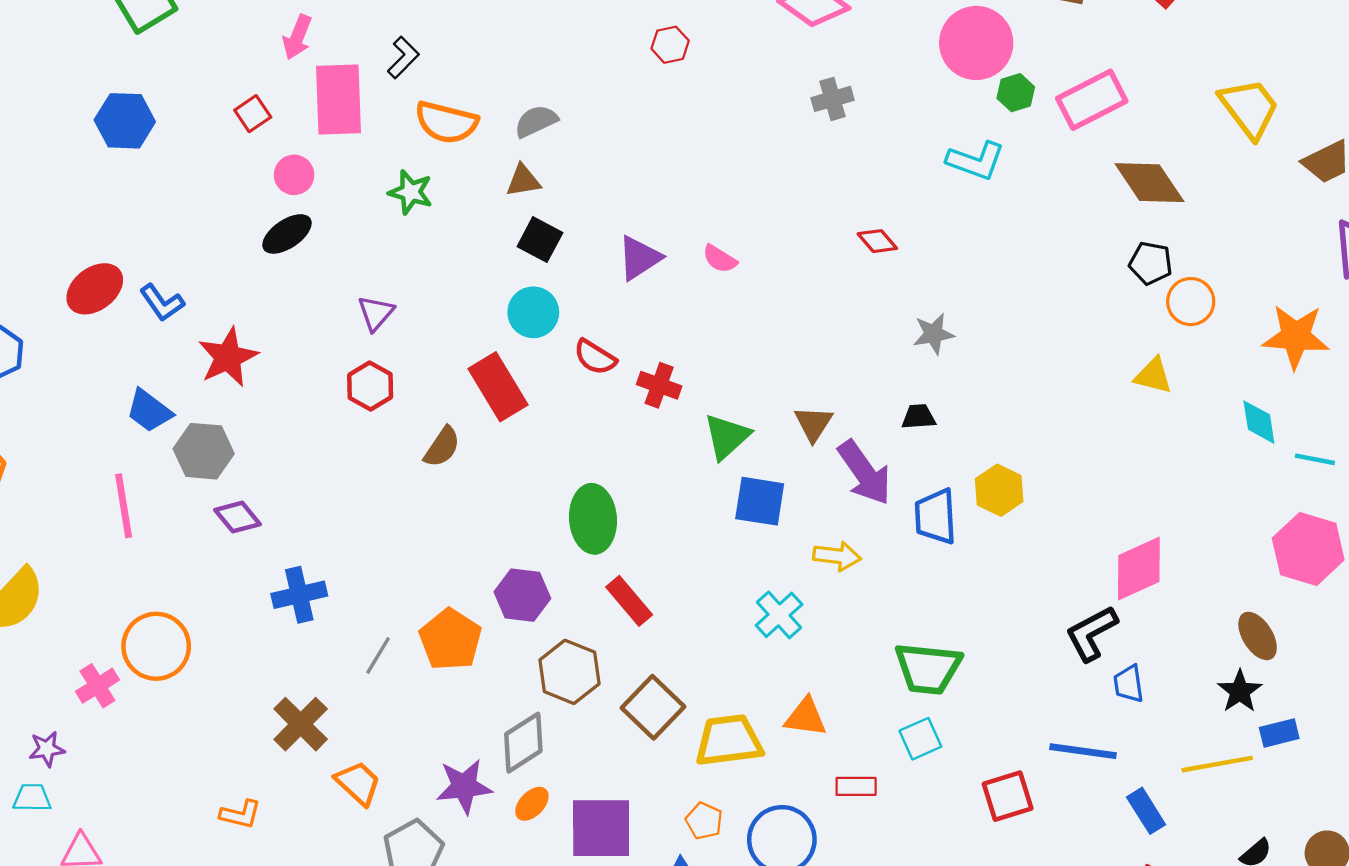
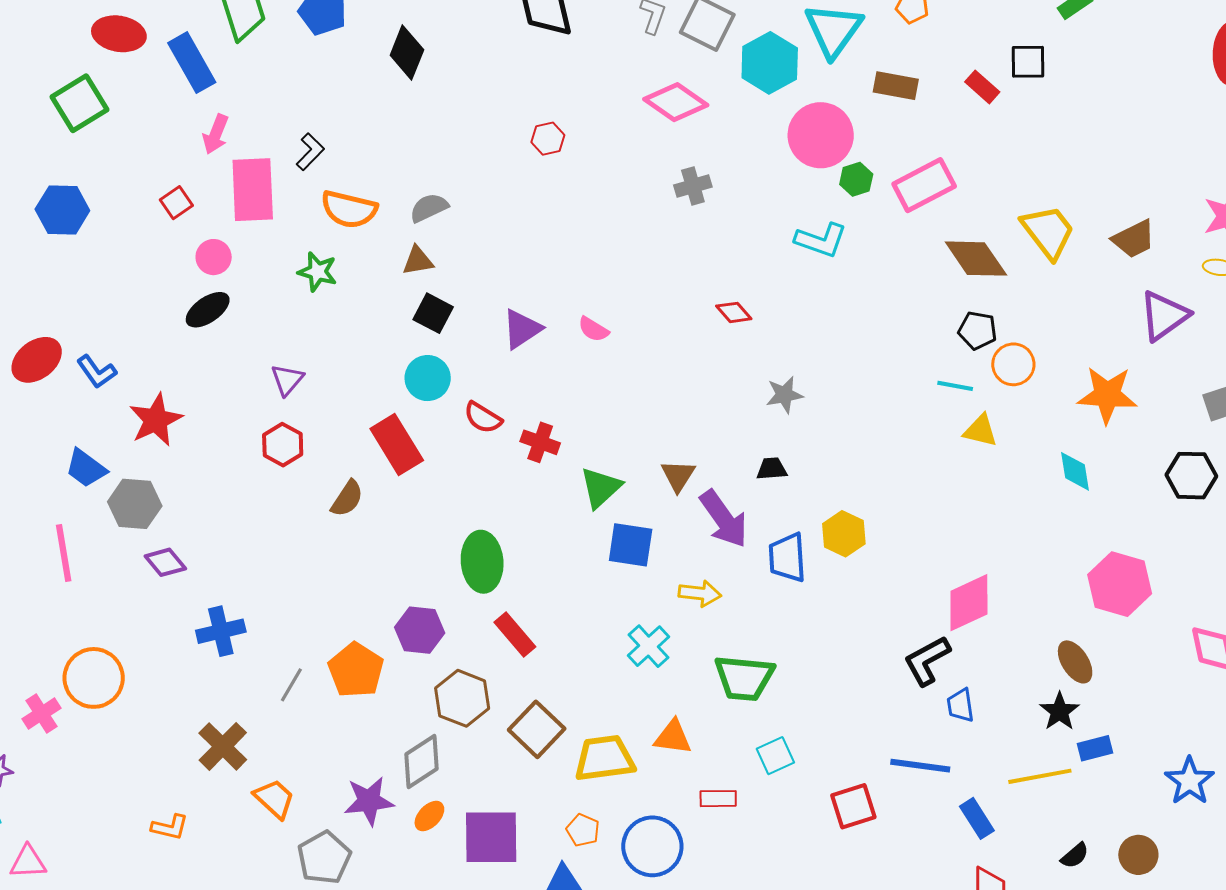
yellow trapezoid: (1249, 108) -> (1048, 232), moved
cyan line: (1315, 459) -> (955, 386), moved
green trapezoid: (928, 668) -> (744, 678), moved

